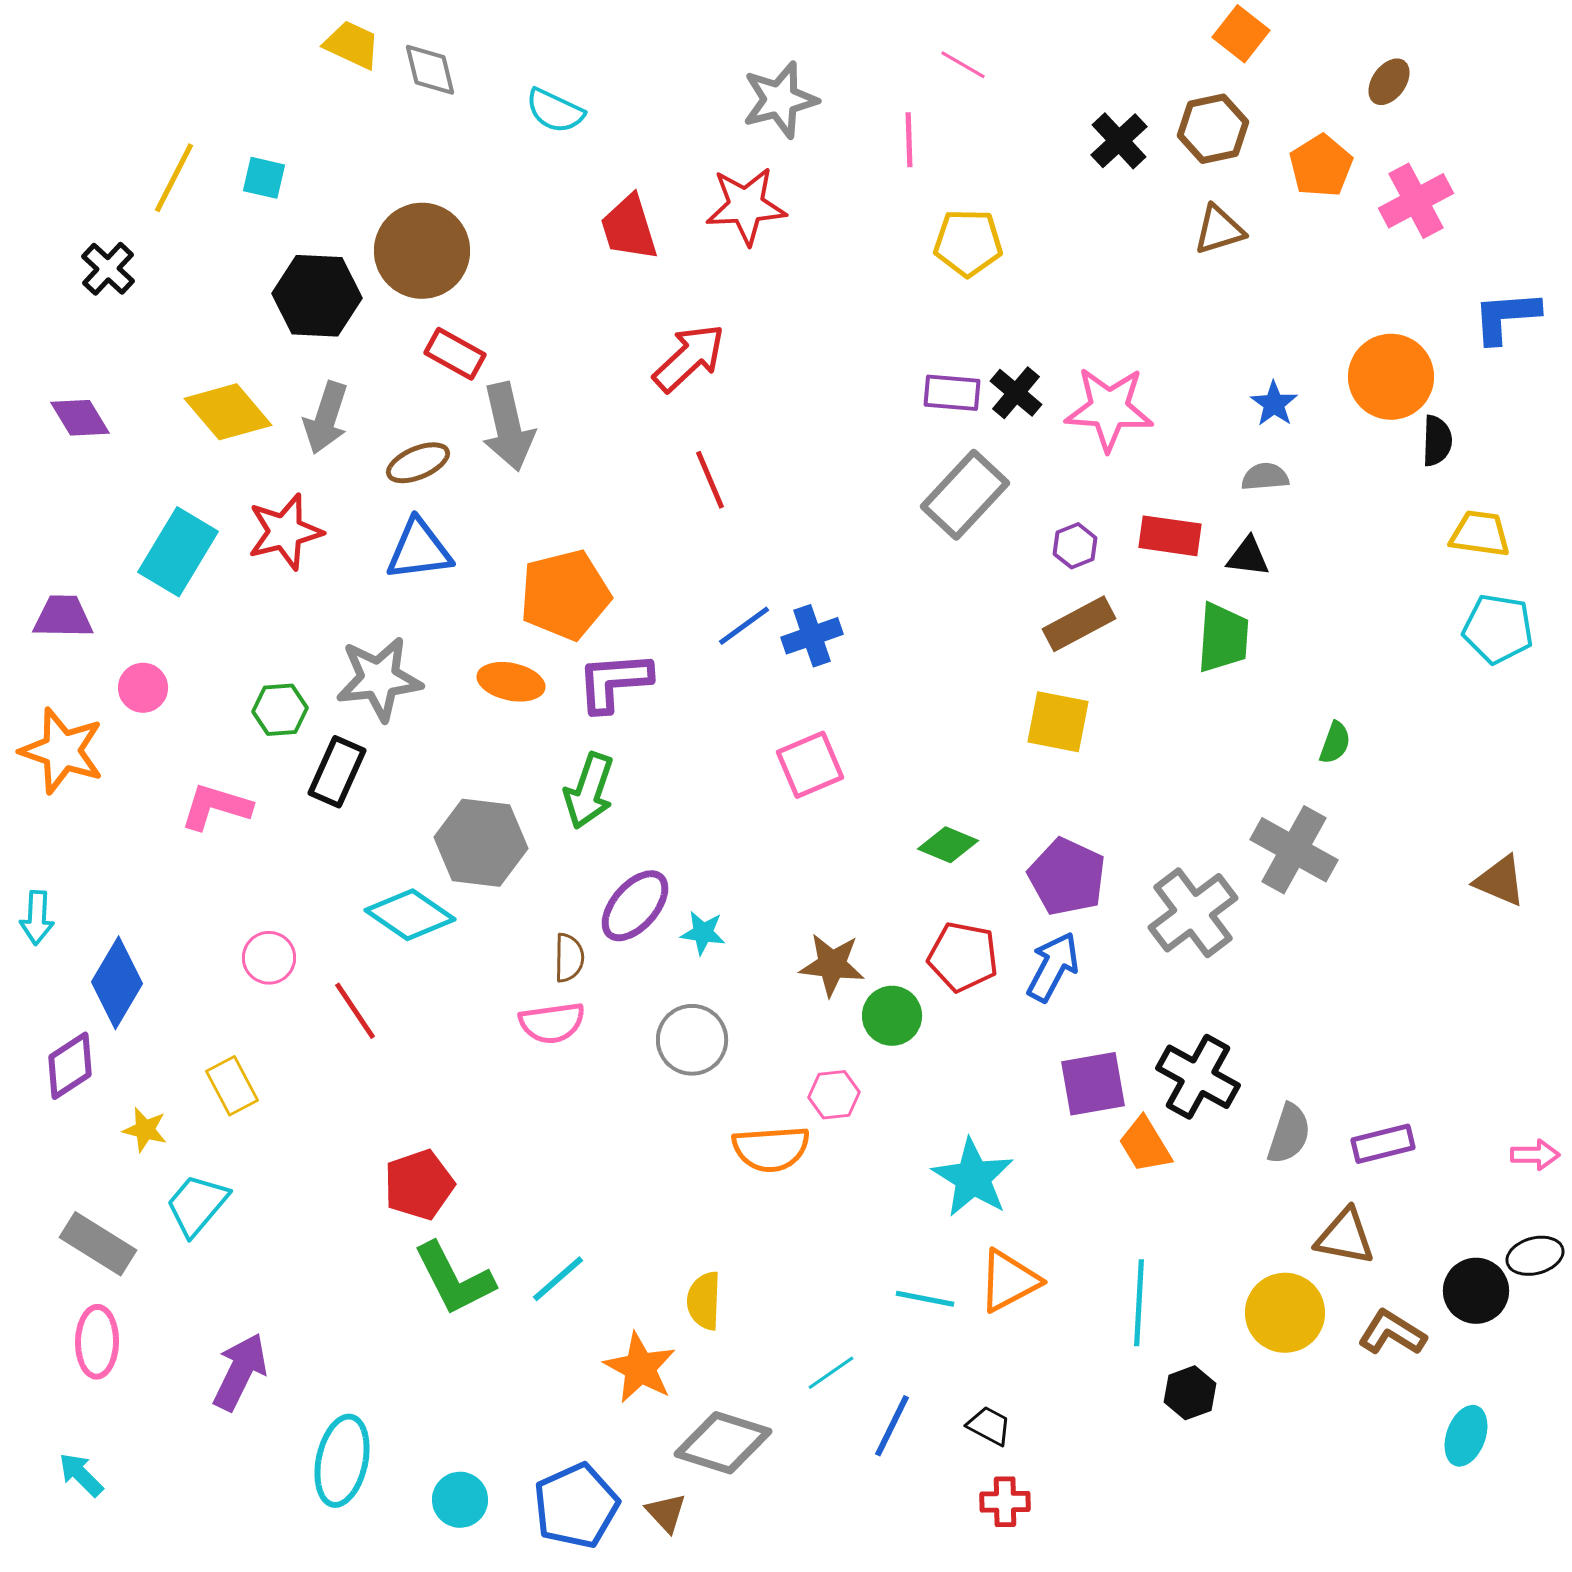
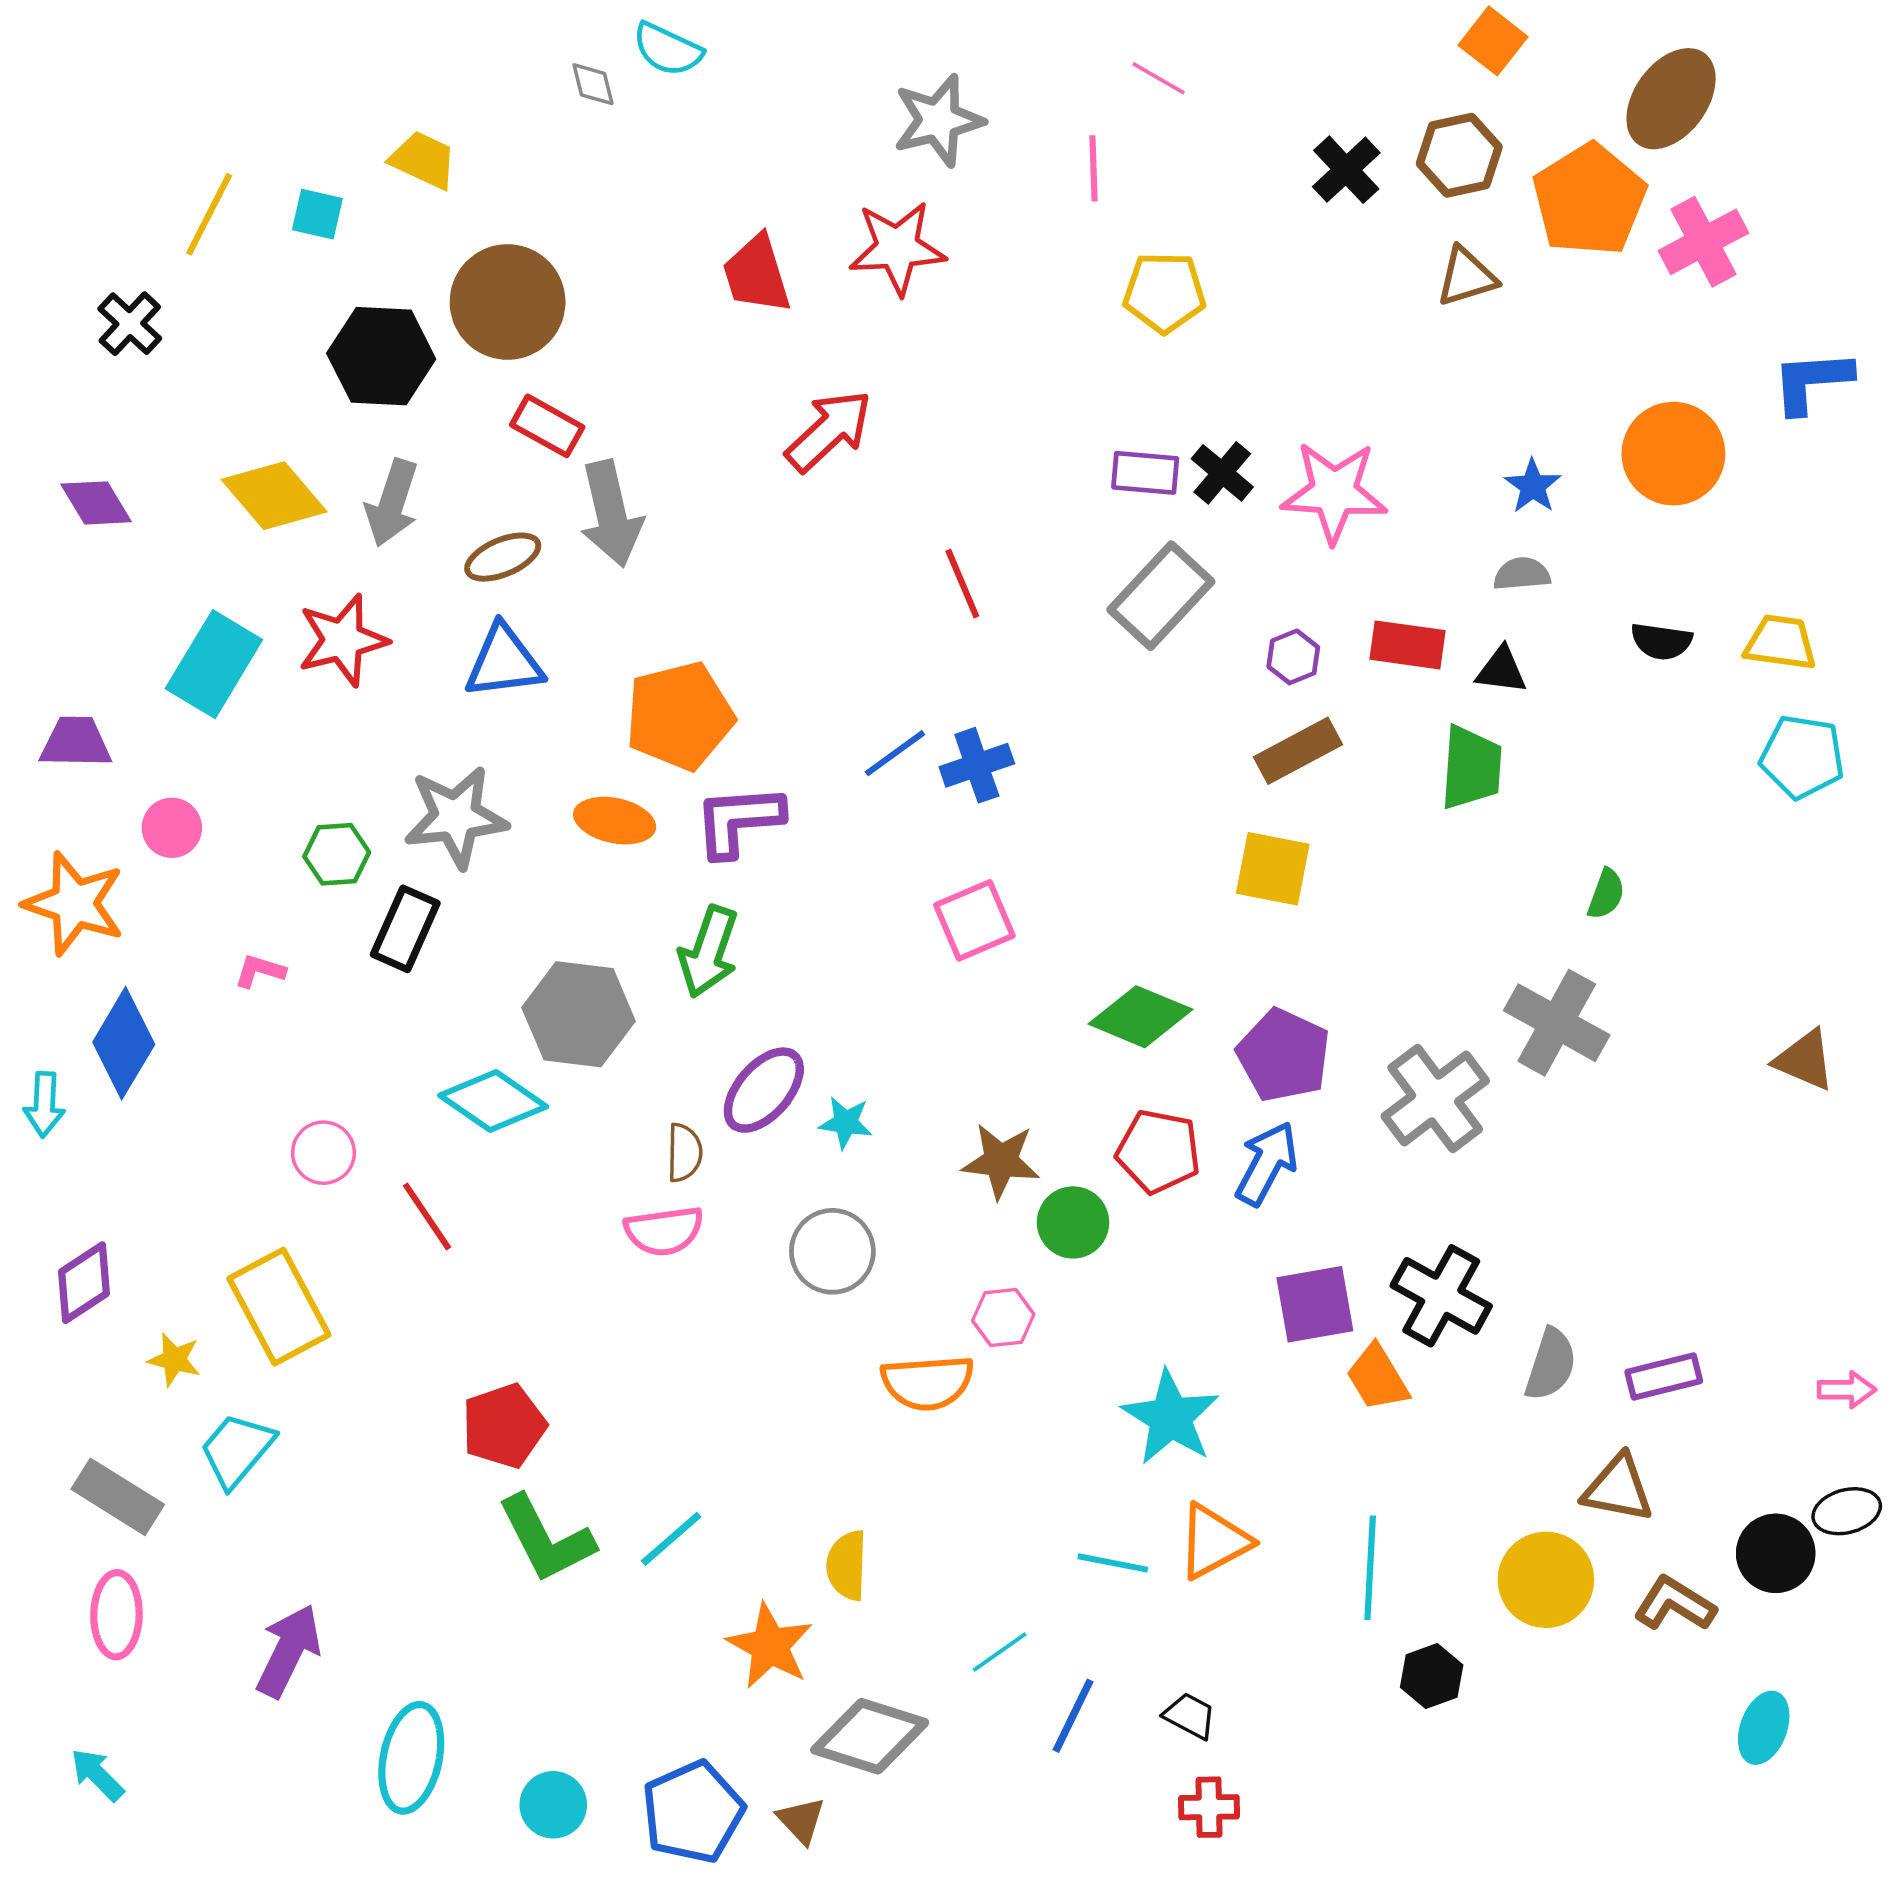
yellow trapezoid: (352, 45) -> (423, 160), moved
gray diamond: (430, 70) -> (593, 84), moved, size x0.7
brown ellipse: (1389, 82) -> (1671, 99), size x1.8
cyan semicircle: (555, 111) -> (668, 49), moved
orange pentagon: (1321, 166) -> (1589, 200), size x1.5
black semicircle: (1437, 441) -> (1661, 641), moved, turned 96
red line: (710, 480) -> (962, 584), moved
pink L-shape: (216, 807) -> (260, 971), size x0.6
green diamond: (948, 845) -> (1140, 1017), size x1.4
blue diamond: (117, 983) -> (124, 1043), moved
yellow rectangle: (232, 1086) -> (279, 1307), size x1.6

